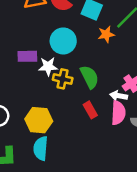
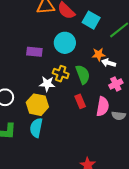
orange star: (106, 34) -> (99, 54), moved
white star: (48, 66) -> (47, 84), moved
white arrow: (119, 96) -> (109, 63), moved

